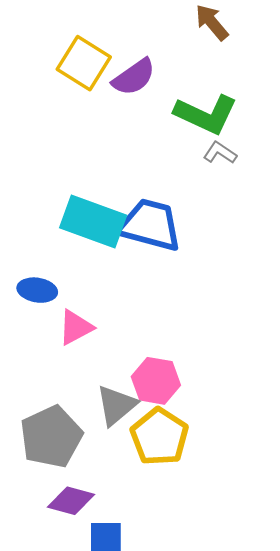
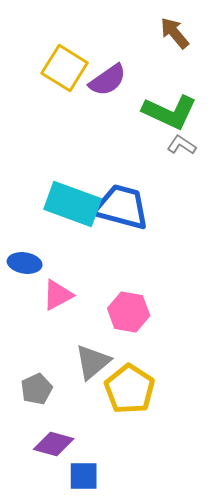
pink hexagon: (156, 381) -> (129, 312), moved
gray pentagon: (51, 437) -> (37, 389), size x0.6

